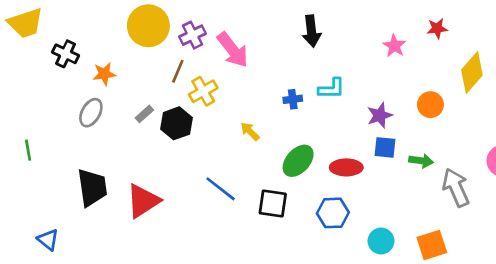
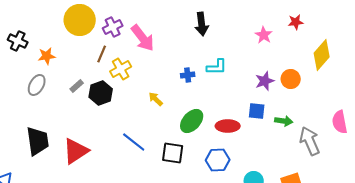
purple star: (380, 115) -> (265, 81), moved

